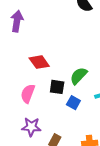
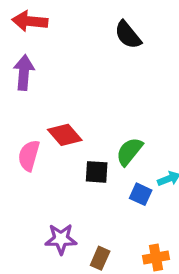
pink semicircle: (28, 94) -> (29, 156), moved
blue square: (73, 103) -> (141, 194), moved

